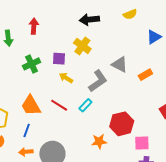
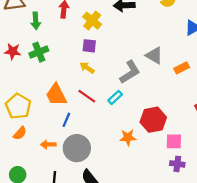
yellow cross: (82, 46) -> (92, 21), moved
green cross: (31, 64) -> (39, 52), moved
yellow arrow: (66, 78) -> (87, 68), moved
blue line: (27, 130) -> (66, 120), moved

